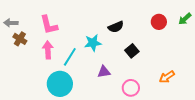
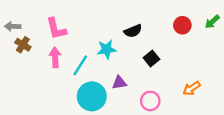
cyan circle: (60, 84) -> (92, 96), moved

